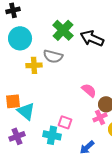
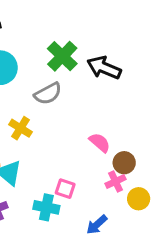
gray semicircle: (53, 56) -> (48, 94), turned -42
yellow cross: (34, 65) -> (20, 128), moved, turned 35

